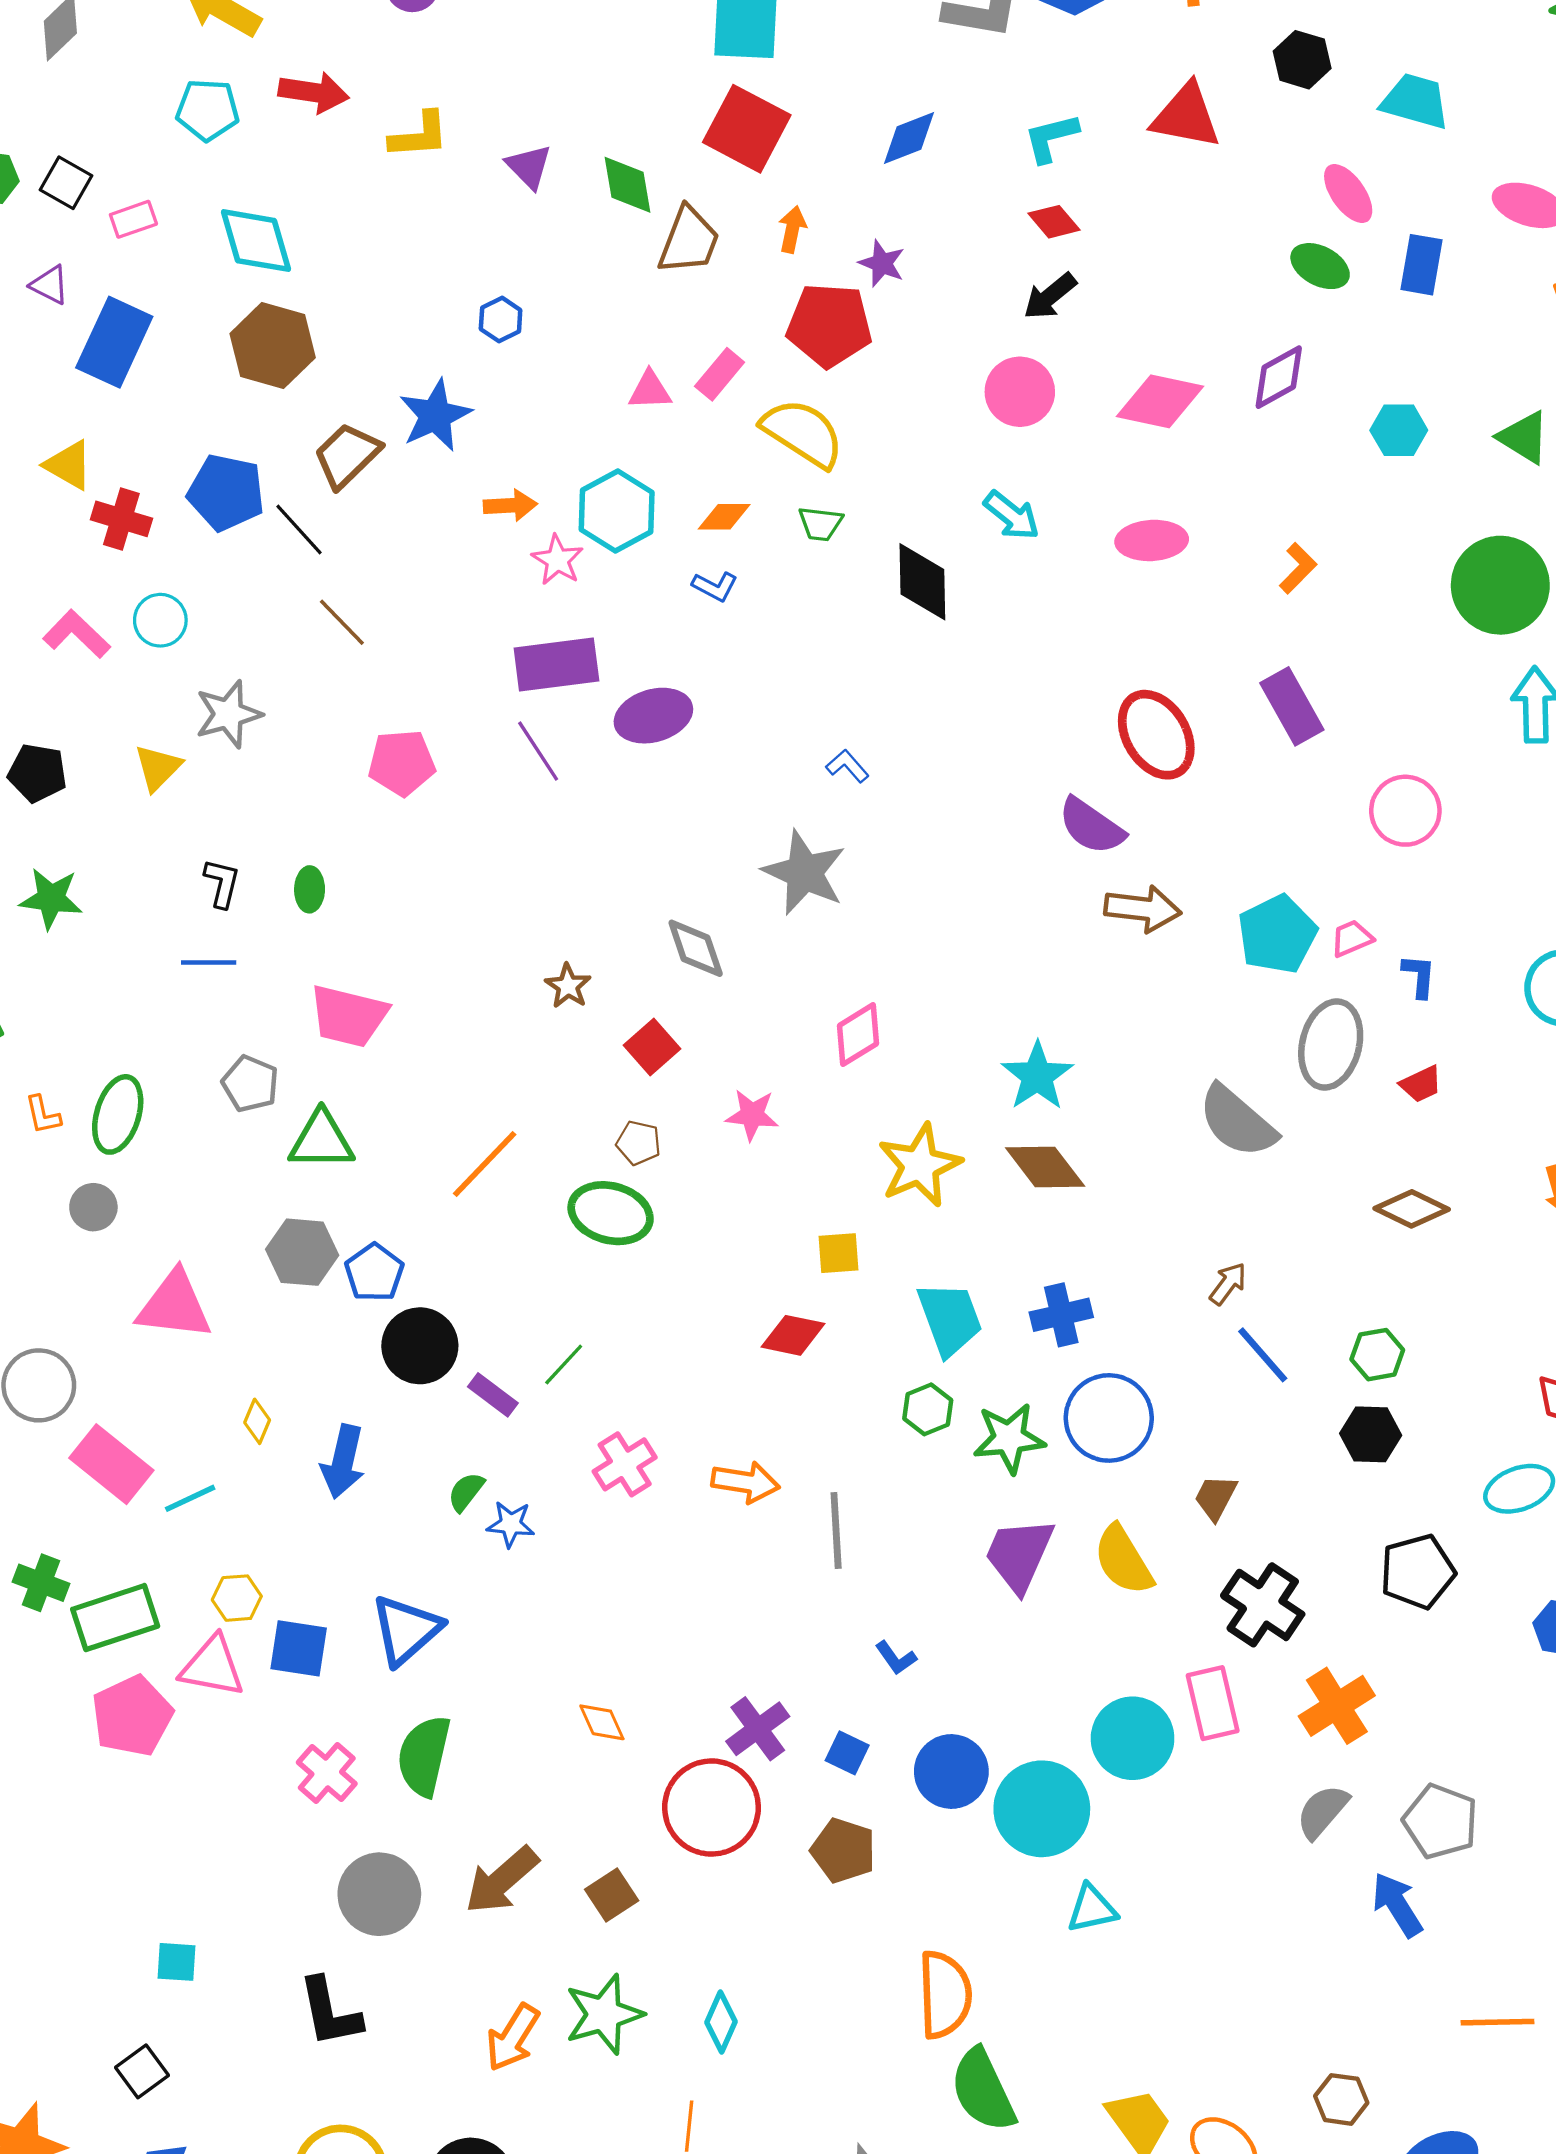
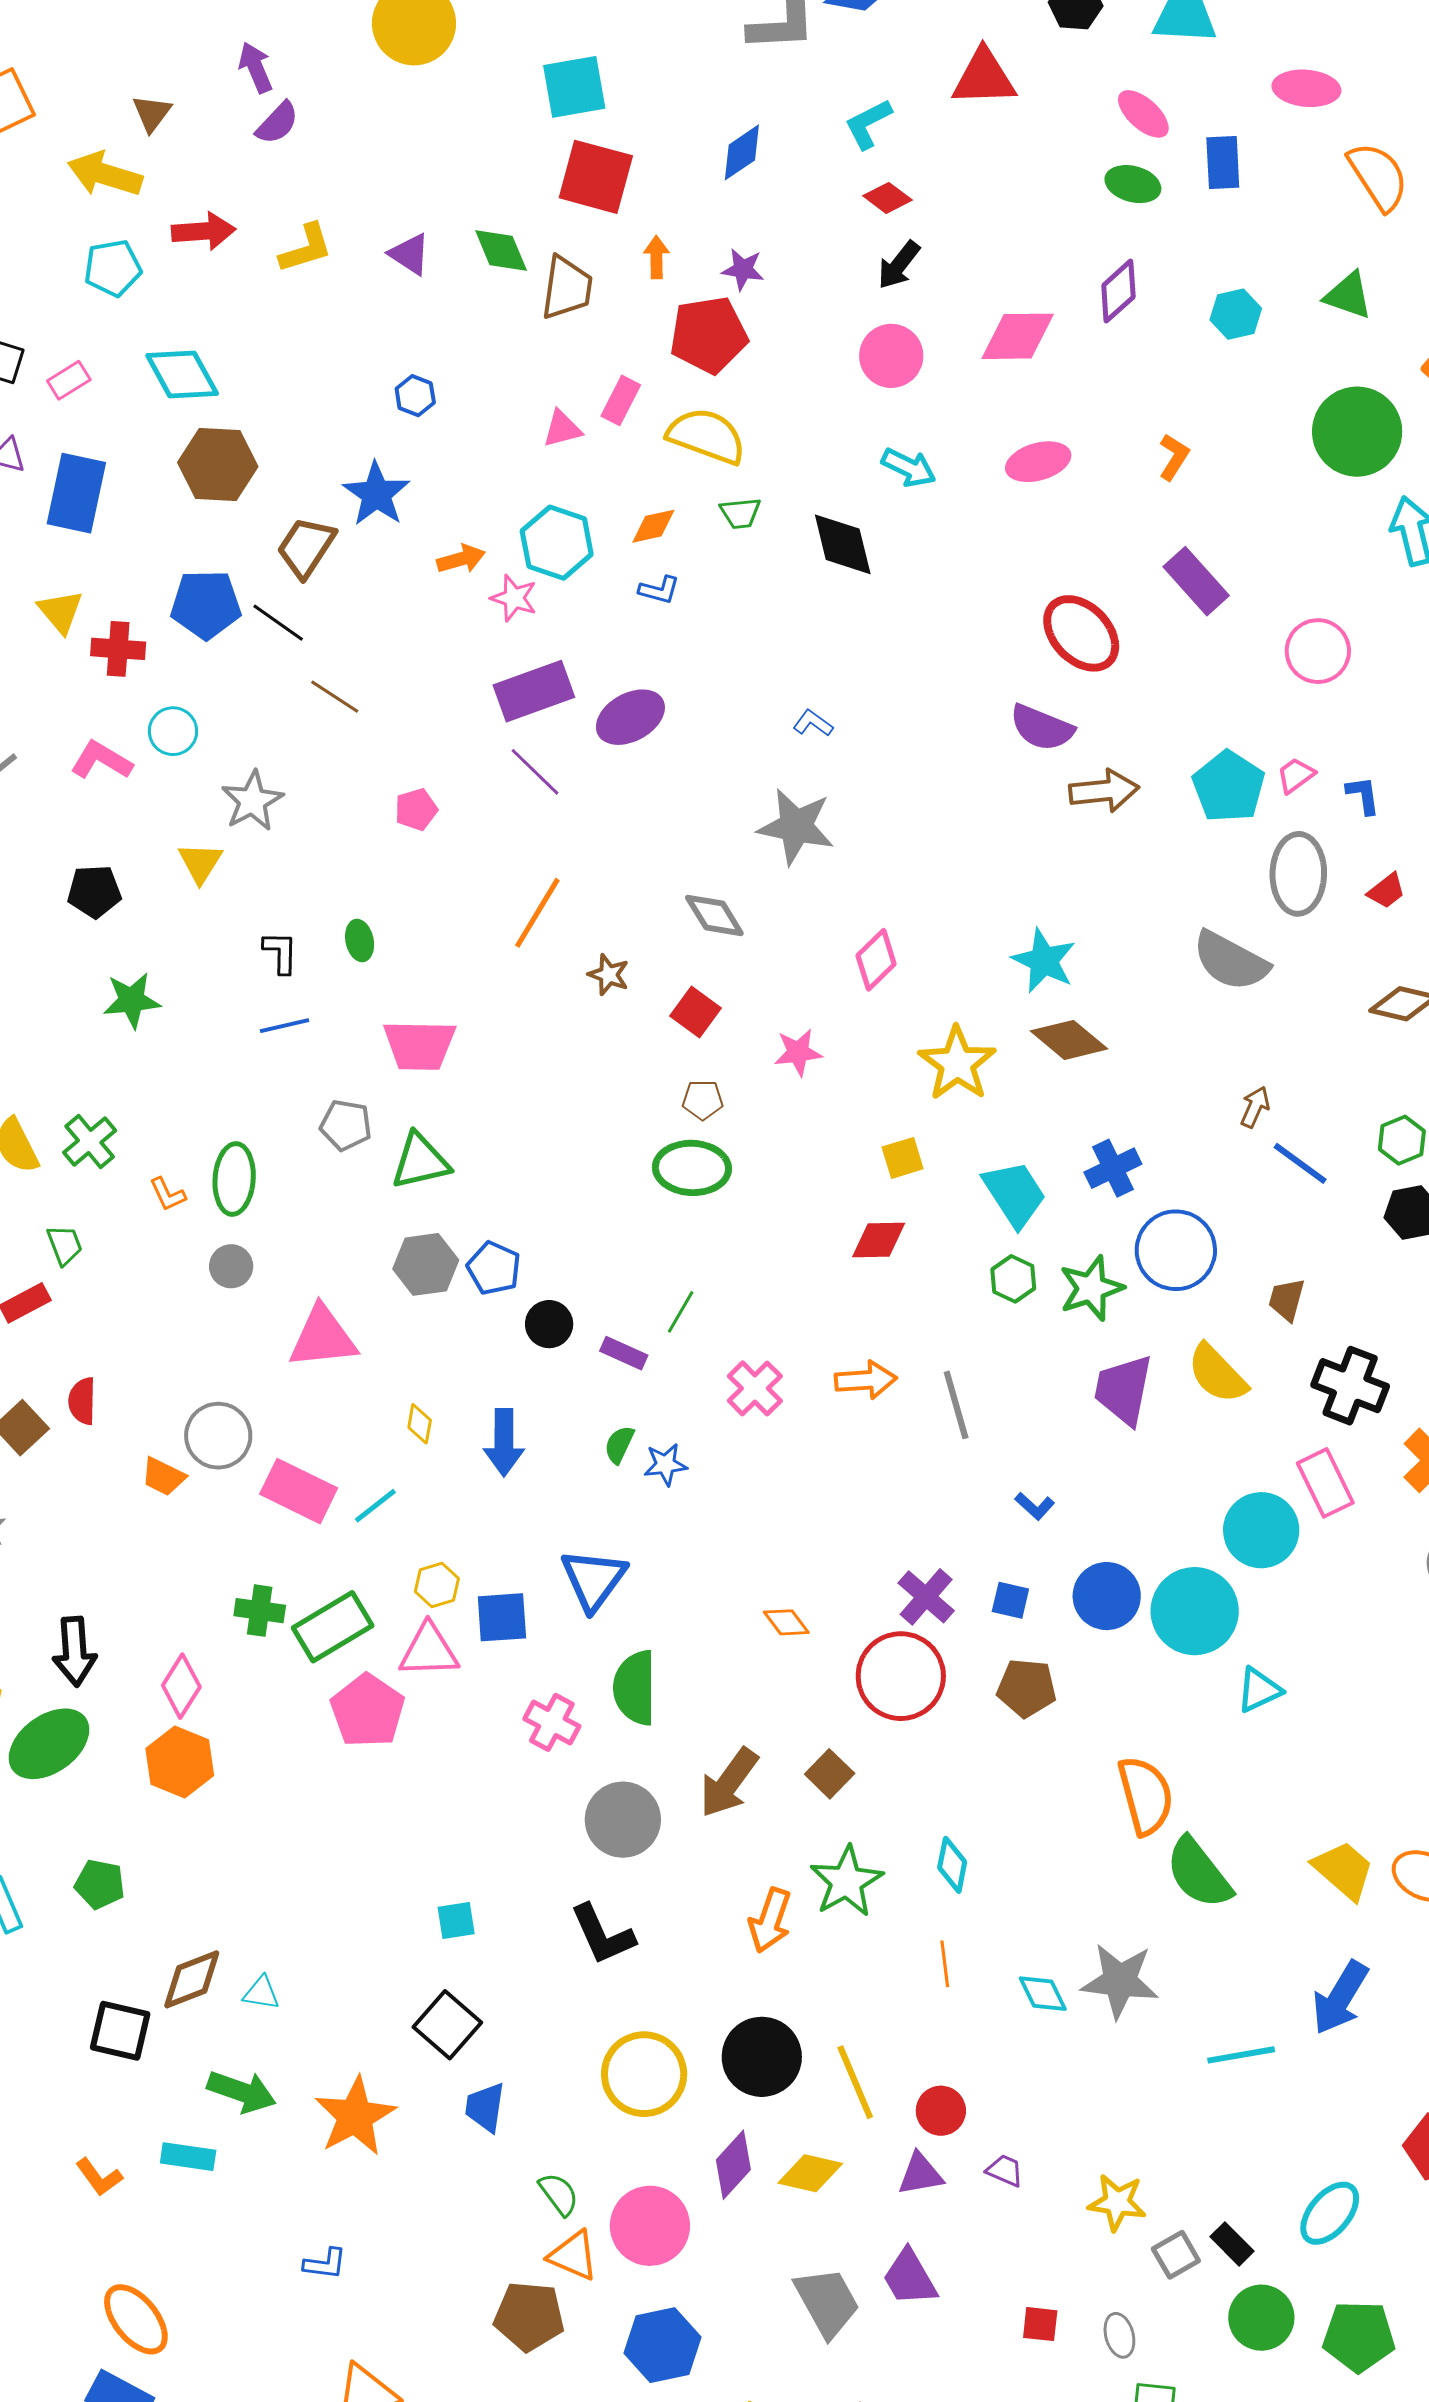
yellow triangle: (69, 465) -> (60, 611), turned 33
pink pentagon: (402, 763) -> (416, 809), size x0.7
orange line: (485, 1164) -> (537, 913), moved
black circle: (420, 1346) -> (549, 1324), size x0.7
black square: (142, 2071) -> (447, 2025), size x1.4

